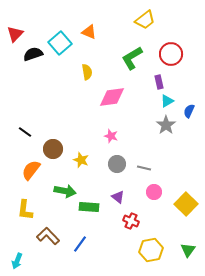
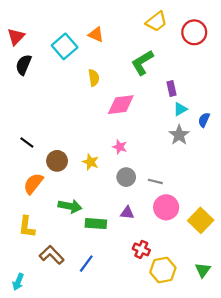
black semicircle: (33, 54) -> (24, 65), moved, turned -48
red circle: (171, 54) -> (194, 32), moved
yellow star: (81, 160) -> (91, 162), moved
pink circle: (154, 192) -> (166, 207), size x1.5
purple triangle: (118, 197) -> (127, 213), turned -32
red cross: (131, 221) -> (141, 249), moved

